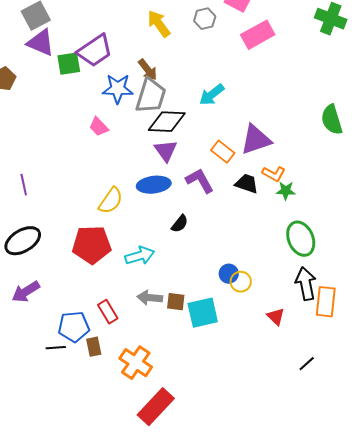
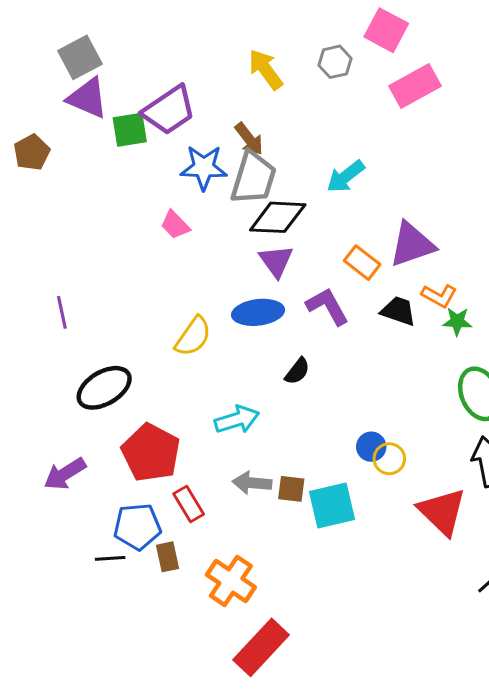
black ellipse: (23, 241) -> (104, 388), moved
red pentagon: (92, 245) -> (151, 453), moved, turned 30
red triangle: (276, 317) -> (442, 512), size x1.8

